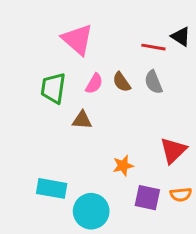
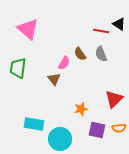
pink triangle: (77, 40) -> (28, 29), moved
pink semicircle: (94, 84) -> (64, 63), moved
green trapezoid: (53, 88) -> (18, 68), moved
brown triangle: (82, 120) -> (54, 79), turned 48

